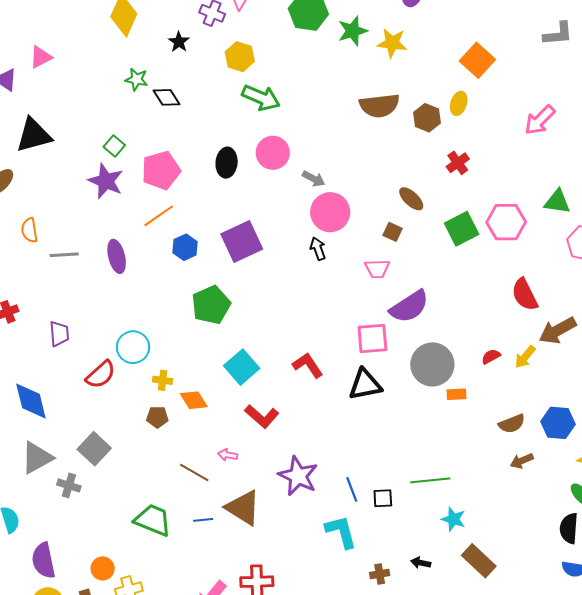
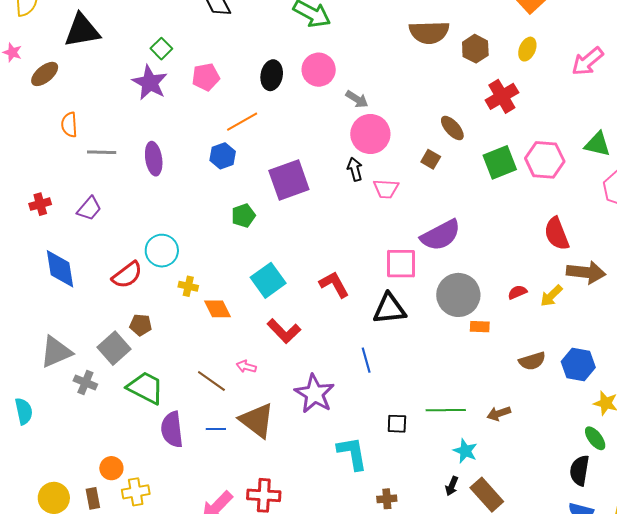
yellow ellipse: (459, 103) -> (527, 49), moved
red cross: (458, 163) -> (502, 96), size x1.4
pink pentagon: (161, 170) -> (206, 77), size x0.7
orange line: (159, 216) -> (242, 122), moved
purple square: (242, 241) -> (289, 180), moved
pink trapezoid: (377, 269) -> (386, 189), moved
green pentagon: (211, 305) -> (243, 216), size x0.6
brown arrow: (558, 330) -> (586, 272), turned -150
purple trapezoid: (59, 334) -> (89, 208), moved, turned 40
blue diamond: (31, 401) -> (60, 269), moved
brown pentagon: (157, 417) -> (141, 325), moved
brown arrow: (522, 461) -> (499, 413), moved
blue line: (352, 489) -> (366, 360), moved
green trapezoid: (153, 520) -> (145, 388), moved
purple semicircle: (43, 560) -> (172, 429), moved
black arrow: (421, 563) -> (452, 486), moved, turned -84

